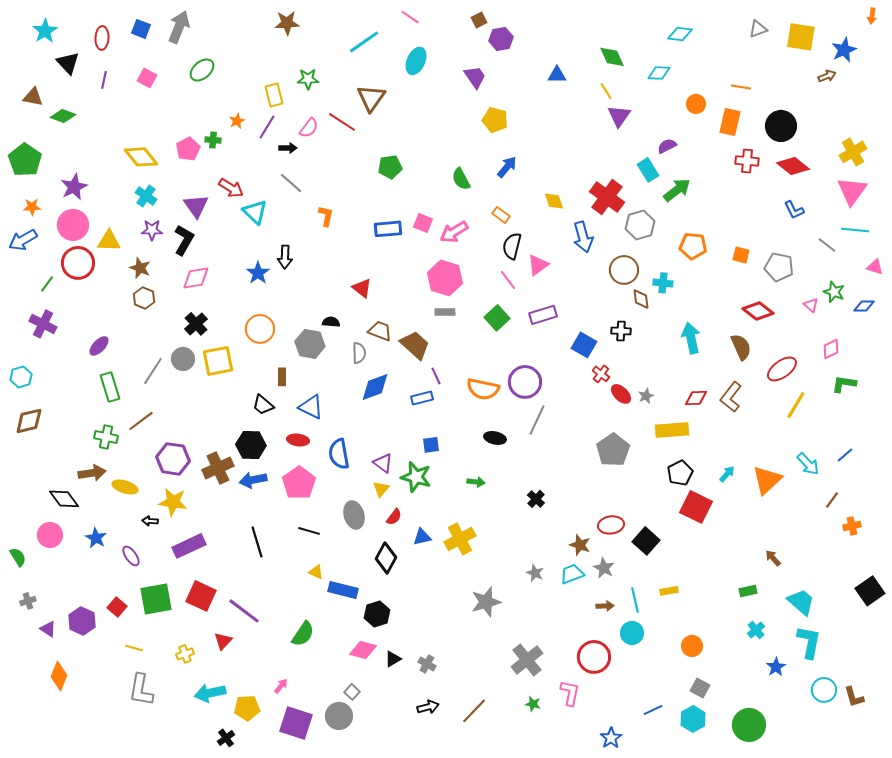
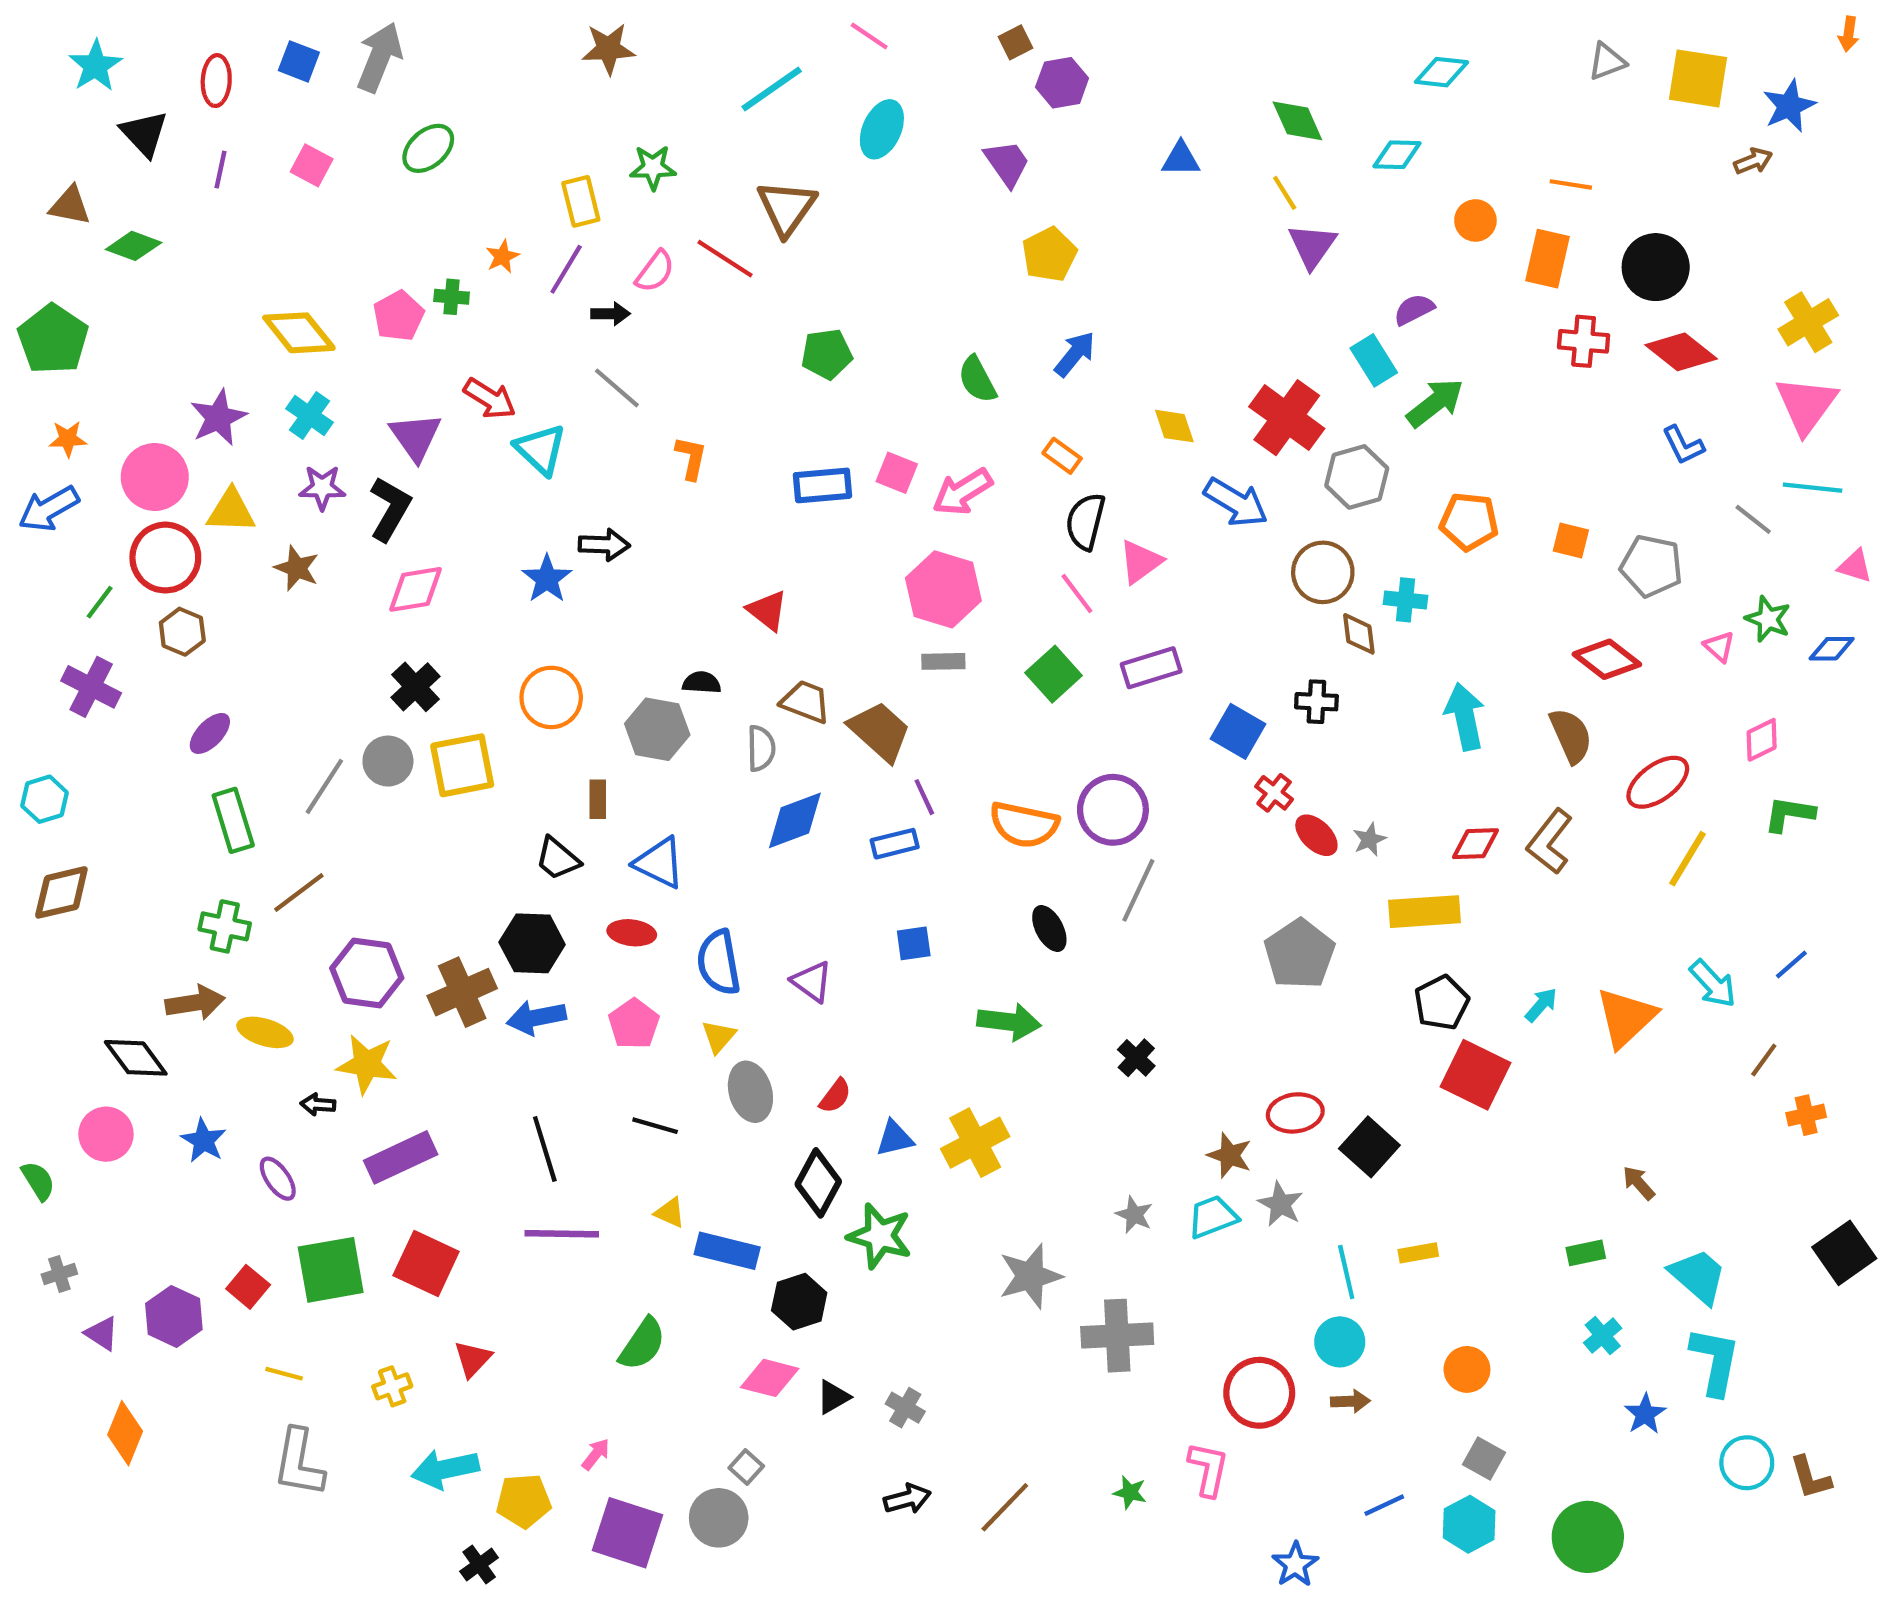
yellow pentagon: (495, 120) -> (1049, 254), turned 30
purple star: (74, 187) -> (218, 418), moved
blue arrow: (583, 237) -> (1236, 502), turned -44
black arrow: (285, 257) -> (604, 545), turned -90
brown hexagon: (144, 298) -> (182, 632), moved
black ellipse: (495, 438) -> (1049, 929), turned 50
green star: (416, 477) -> (880, 1236), moved
green arrow: (476, 482) -> (1009, 1022), size x1.6
pink pentagon: (299, 483) -> (634, 1024), size x0.7
yellow triangle: (381, 489) -> (719, 1037), moved
brown arrow: (605, 606) -> (1350, 1401), moved
purple line: (244, 611) -> (562, 1234), moved, turned -36
gray cross: (527, 660) -> (1117, 1336), moved, turned 36

